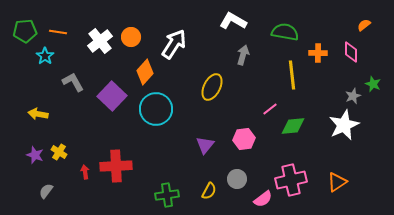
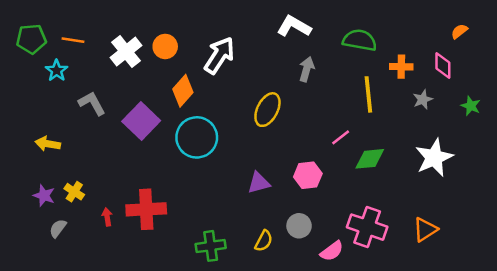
gray star: (353, 96) -> (423, 100), moved
purple triangle: (205, 145) -> (259, 183), turned 36
pink cross: (291, 180) -> (367, 227), turned 32
gray semicircle: (46, 191) -> (58, 228), moved

